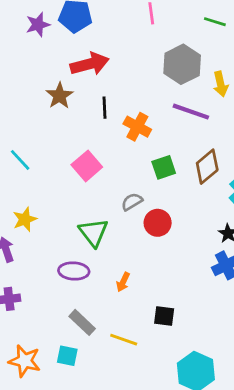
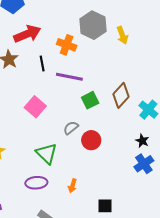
purple line: (191, 112) -> (69, 77), moved
orange cross: (137, 127) -> (67, 45), moved

